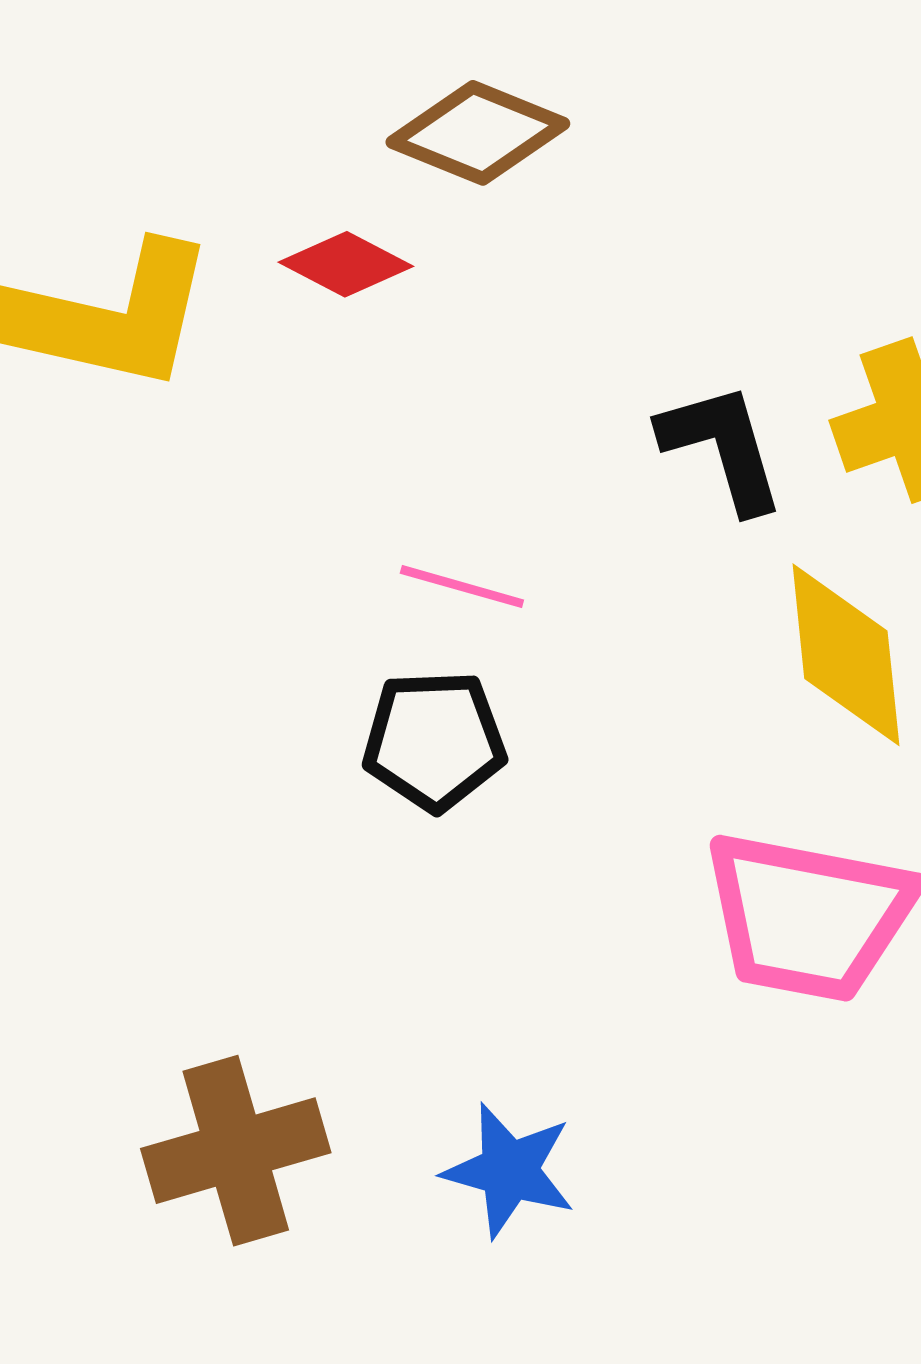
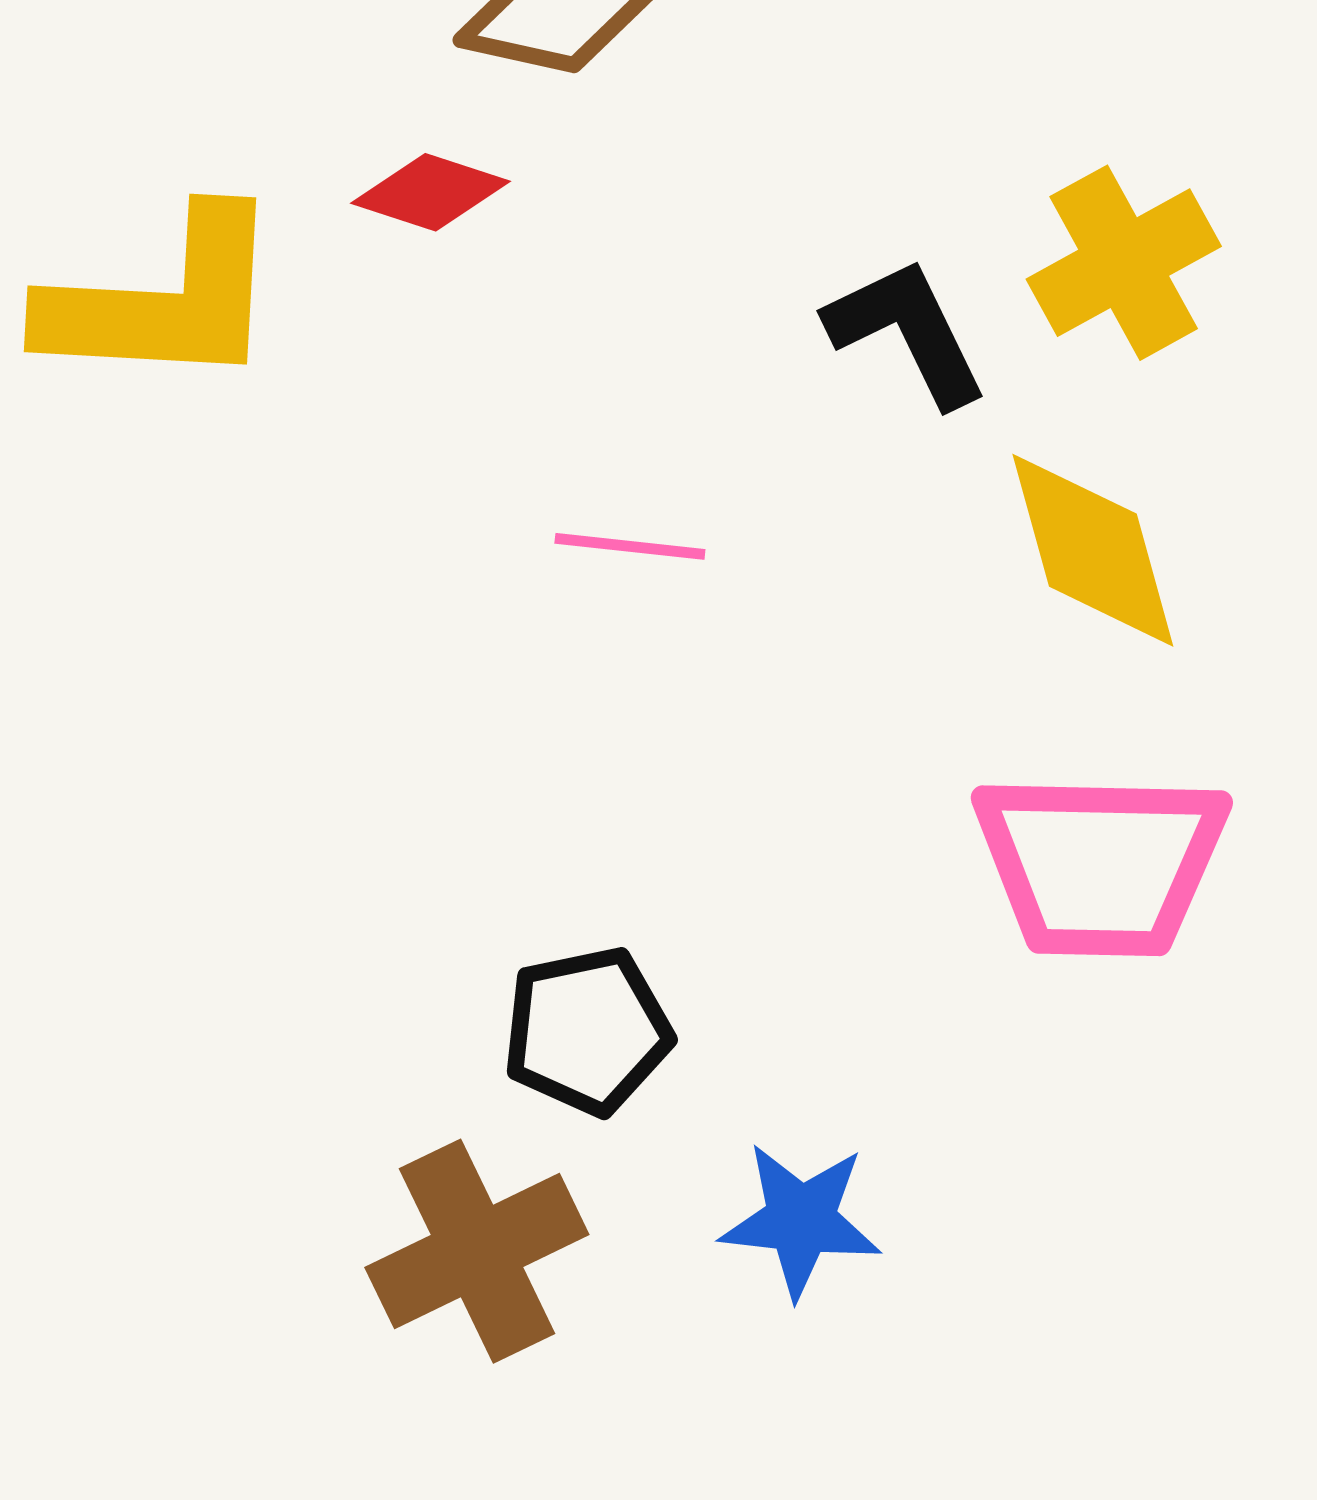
black pentagon: (434, 741) -> (587, 1031), moved

